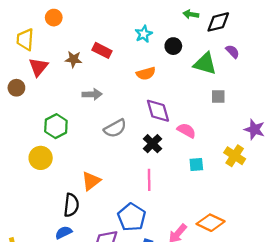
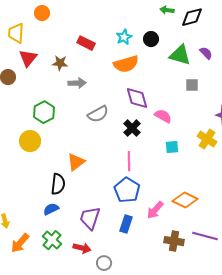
cyan star: (144, 34) -> (124, 37), moved
purple semicircle: (232, 52) -> (206, 53), moved
brown star: (73, 59) -> (60, 63), moved
orange semicircle: (146, 73) -> (126, 64), size x1.4
blue pentagon: (132, 217) -> (127, 190), moved

